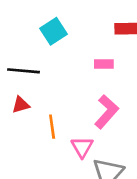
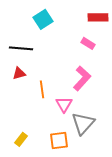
pink rectangle: (104, 64) -> (88, 43), moved, turned 32

